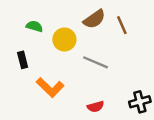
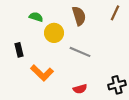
brown semicircle: (94, 19) -> (79, 16), turned -72
brown line: (122, 25) -> (115, 13), moved, turned 49
green semicircle: (34, 26) -> (36, 17), moved

